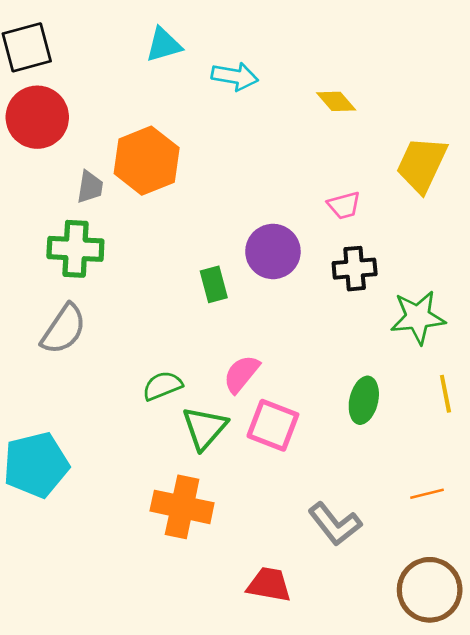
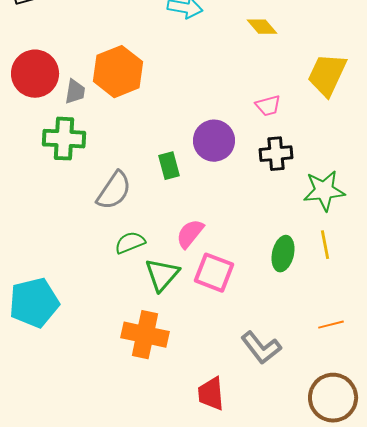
red circle: (37, 117) -> (35, 74), moved
gray semicircle: (64, 329) -> (114, 191), moved
yellow line: (445, 394) -> (325, 245), moved
red trapezoid: (269, 585) -> (211, 394), turned -105

